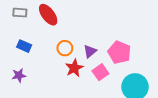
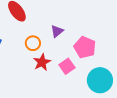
purple triangle: (90, 51) -> (57, 31), moved

